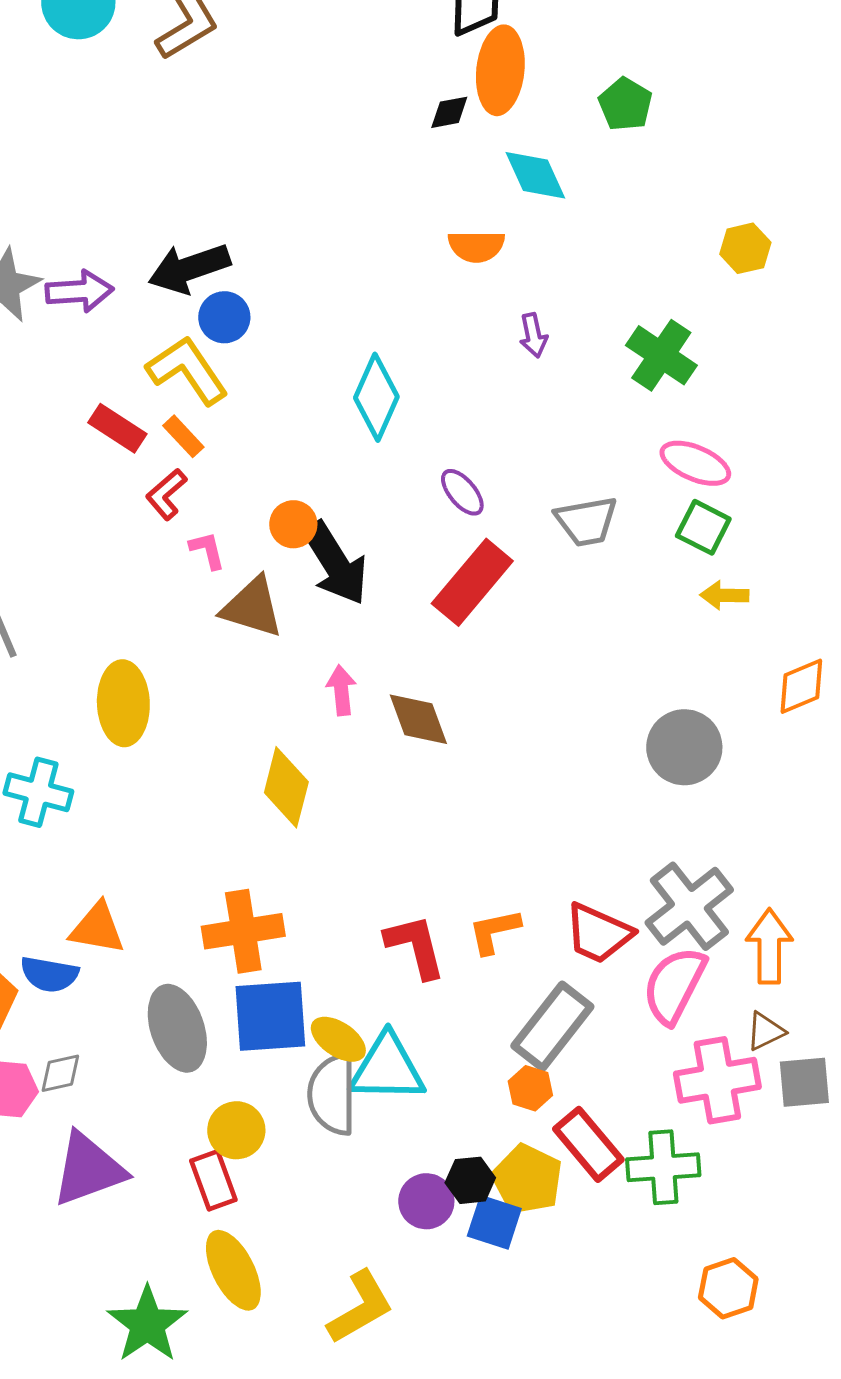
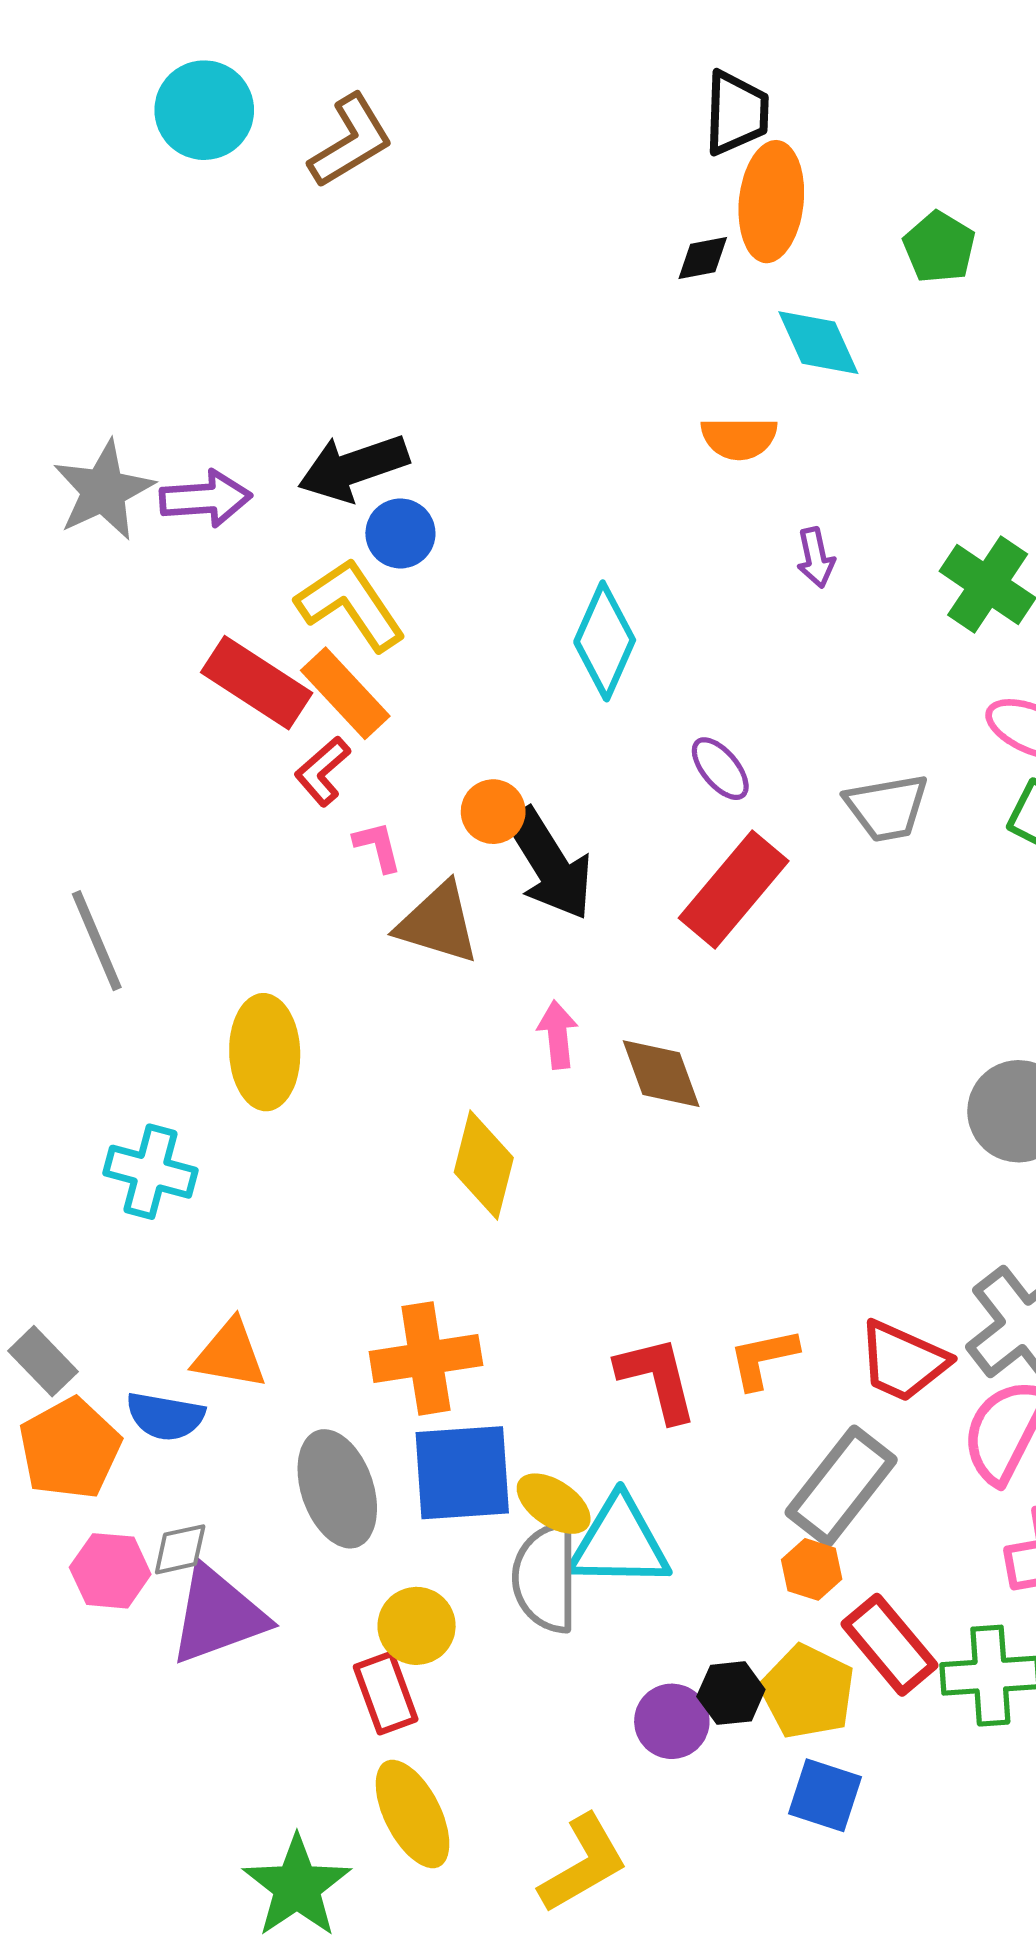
red rectangle: (117, 428) -> (257, 683), size x1.4
orange rectangle: (183, 436) -> (345, 693), size x1.6
purple triangle: (88, 1169) -> (218, 1615), moved
blue square: (494, 1222) -> (825, 1795), moved

